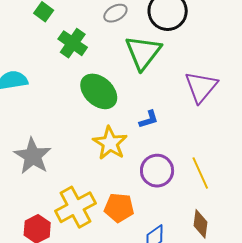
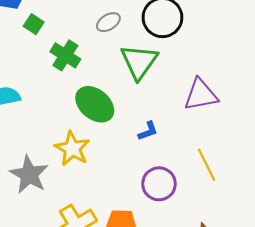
purple triangle: (201, 87) -> (201, 95), turned 42
yellow star: (110, 143) -> (72, 149), moved
yellow line: (200, 173) -> (207, 165), moved

